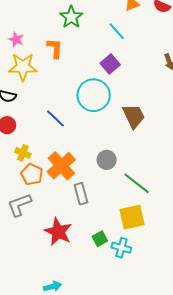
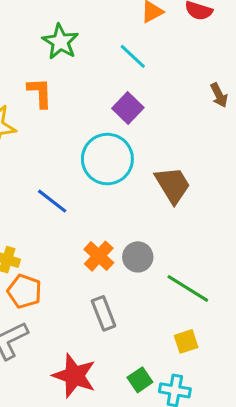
orange cross: (61, 166) -> (99, 256), moved, size x0.7
yellow square: (132, 217) -> (186, 341), size x0.6

